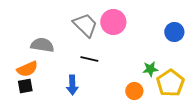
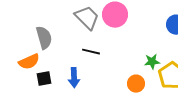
gray semicircle: (42, 45) -> (44, 38), turned 65
black square: (25, 86) -> (44, 79), moved

